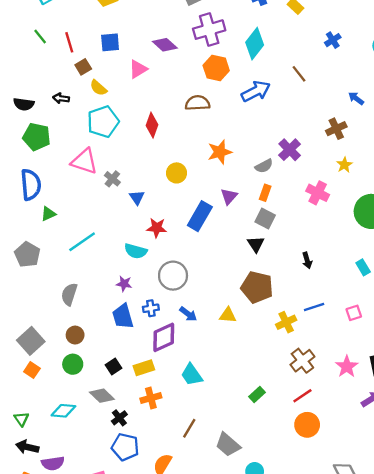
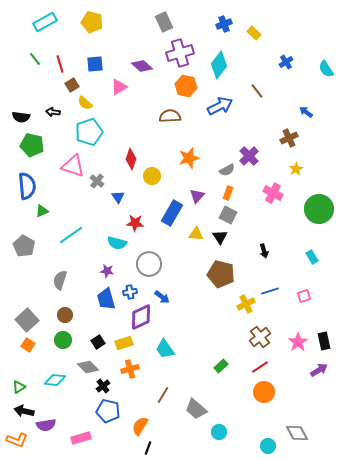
red diamond: (152, 125) -> (131, 159), moved
yellow triangle: (228, 315) -> (196, 234), moved
green triangle: (21, 419) -> (19, 387), turned 32

